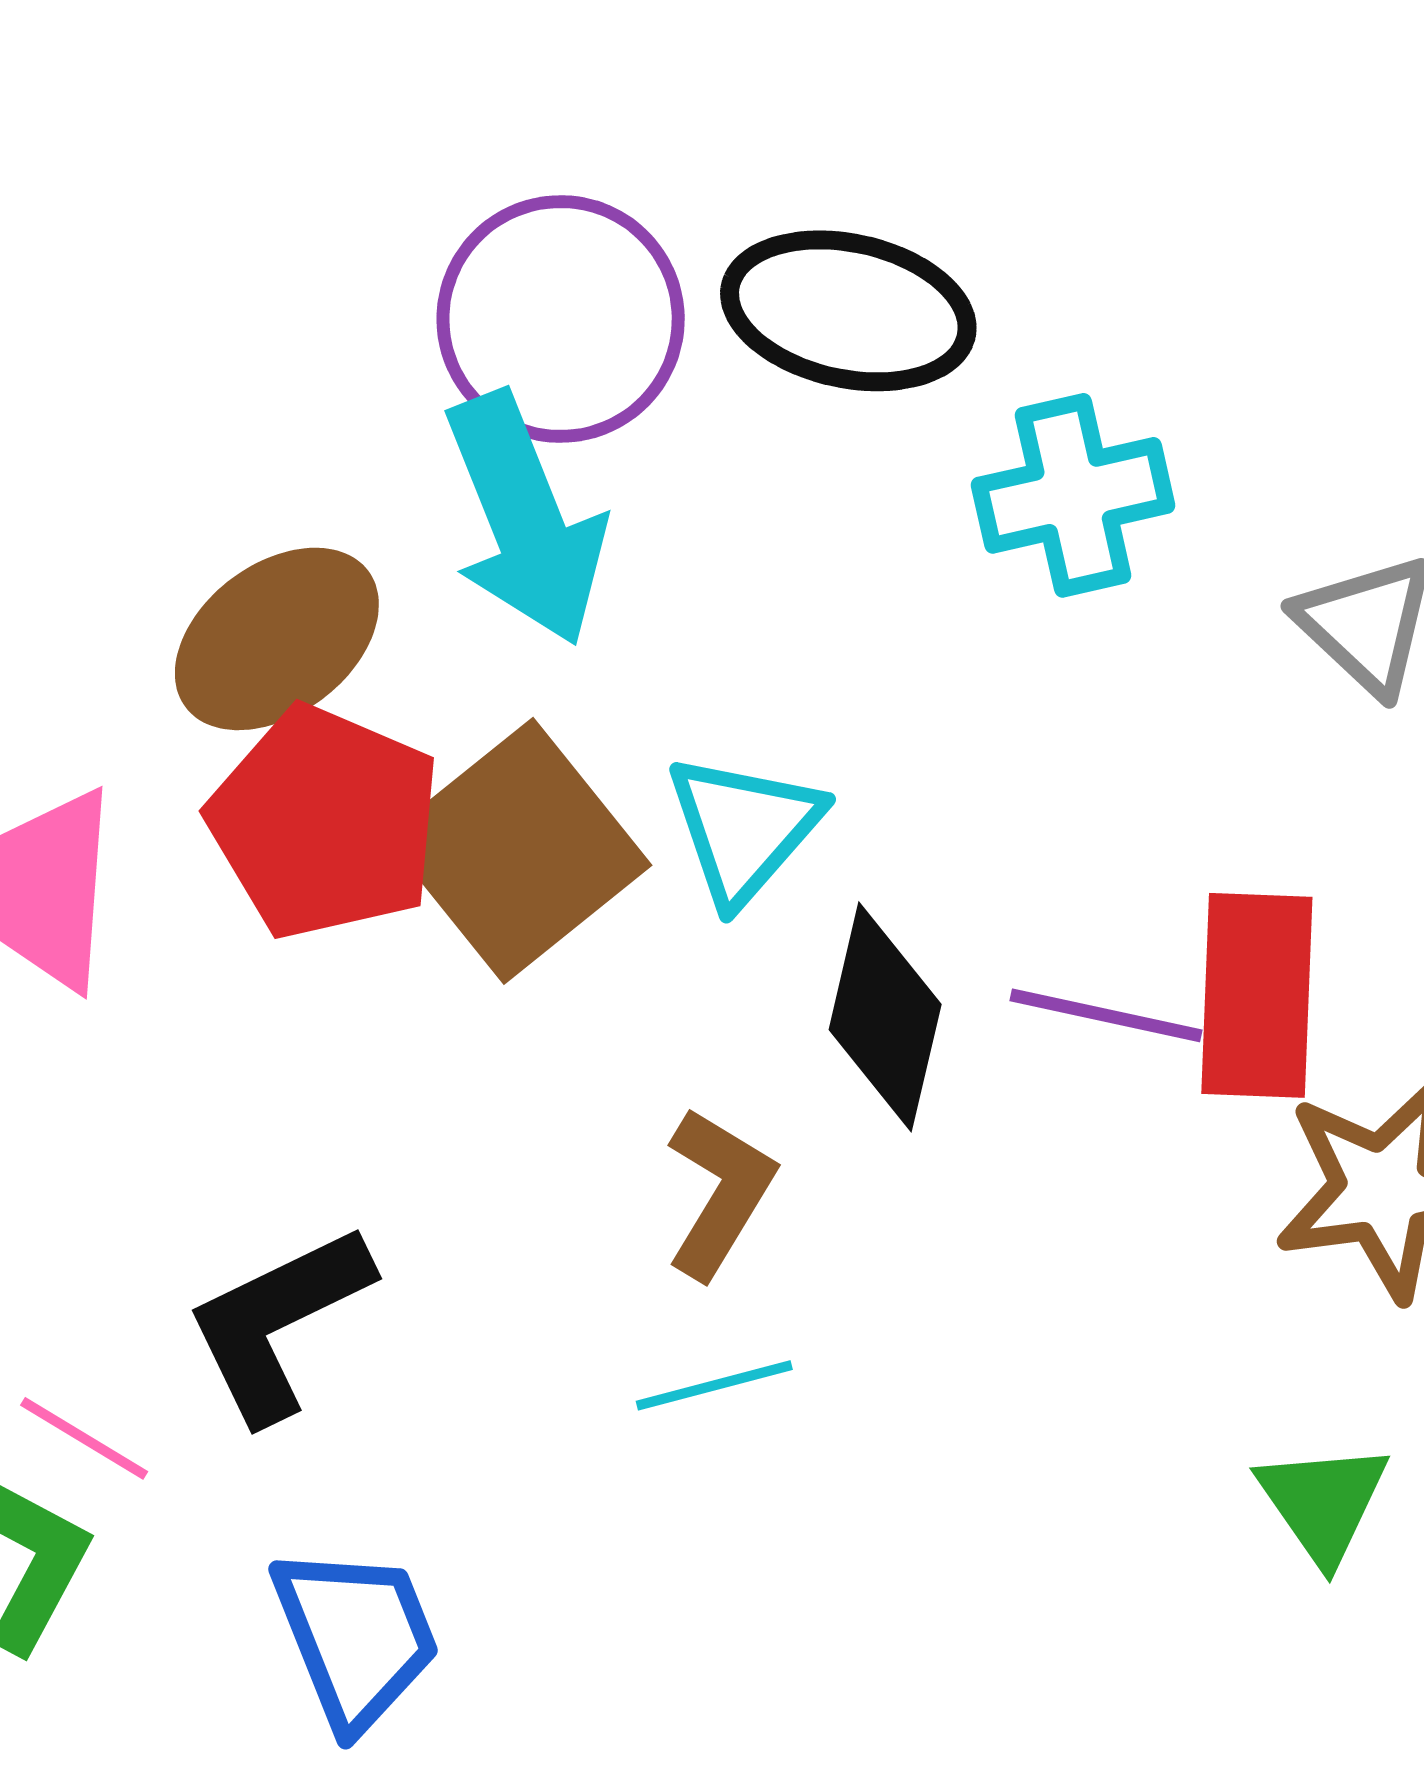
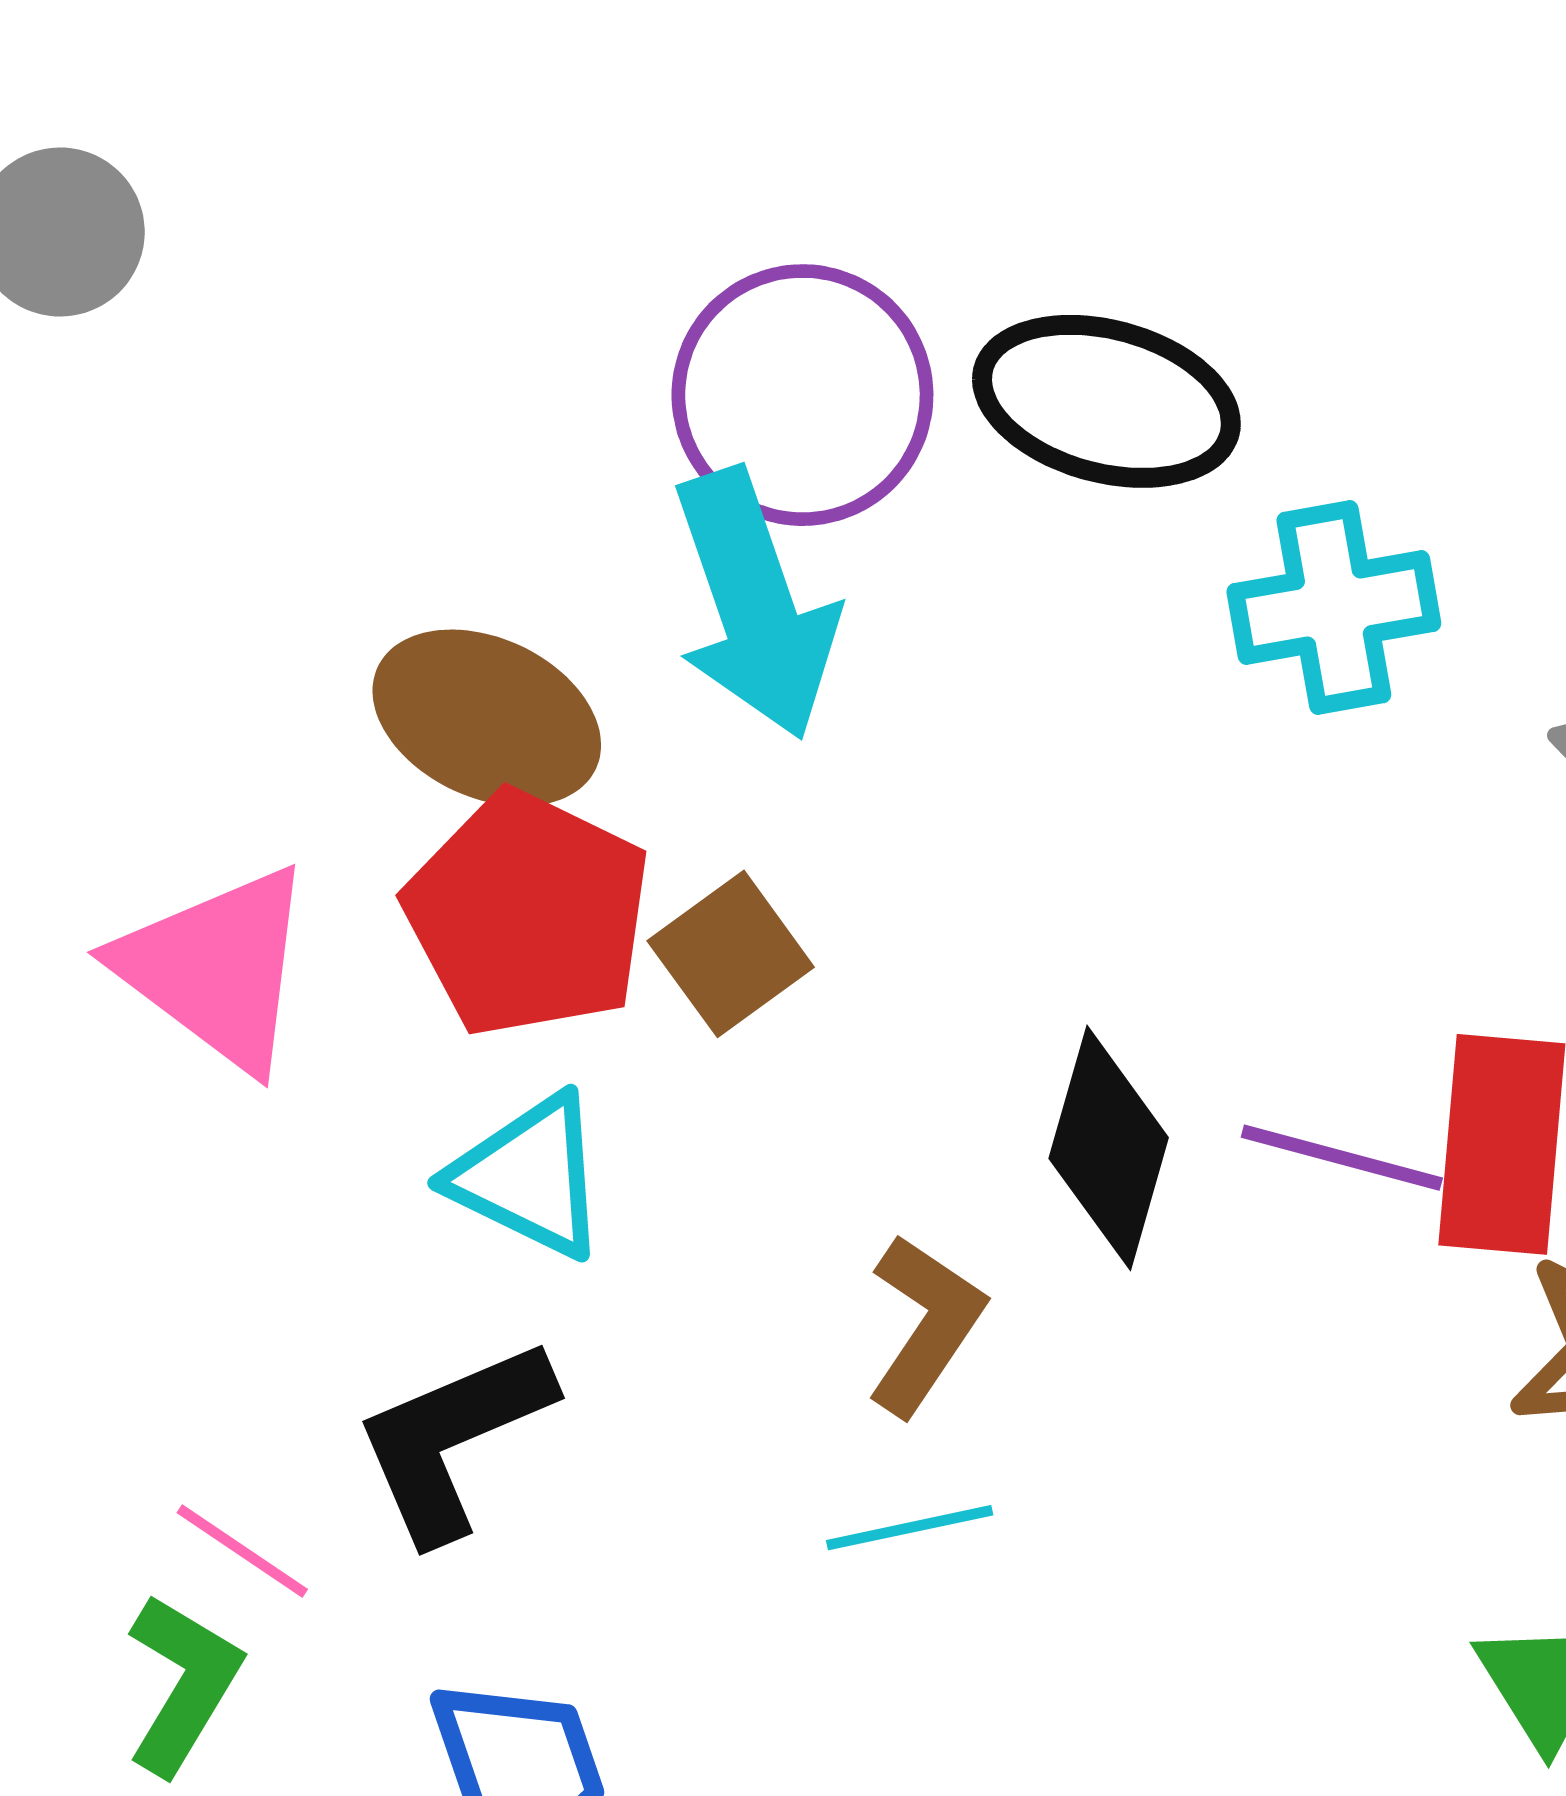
brown ellipse: (277, 639) -> (487, 718), turned 59
cyan triangle: (744, 828) -> (529, 1177), moved, turned -48
brown square: (518, 851) -> (731, 954), size x0.6

